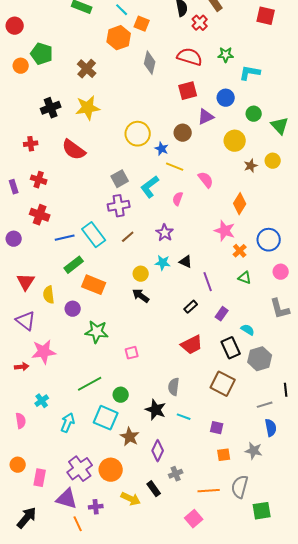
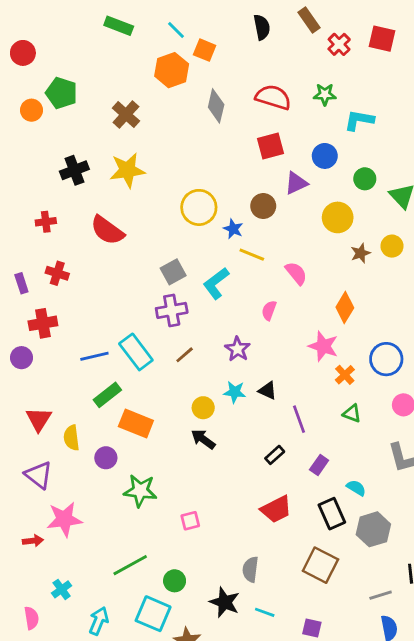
red cross: (200, 23) -> (339, 44), moved
pink semicircle: (178, 199) -> (269, 310), moved
red cross: (40, 215) -> (43, 323), moved, turned -30

